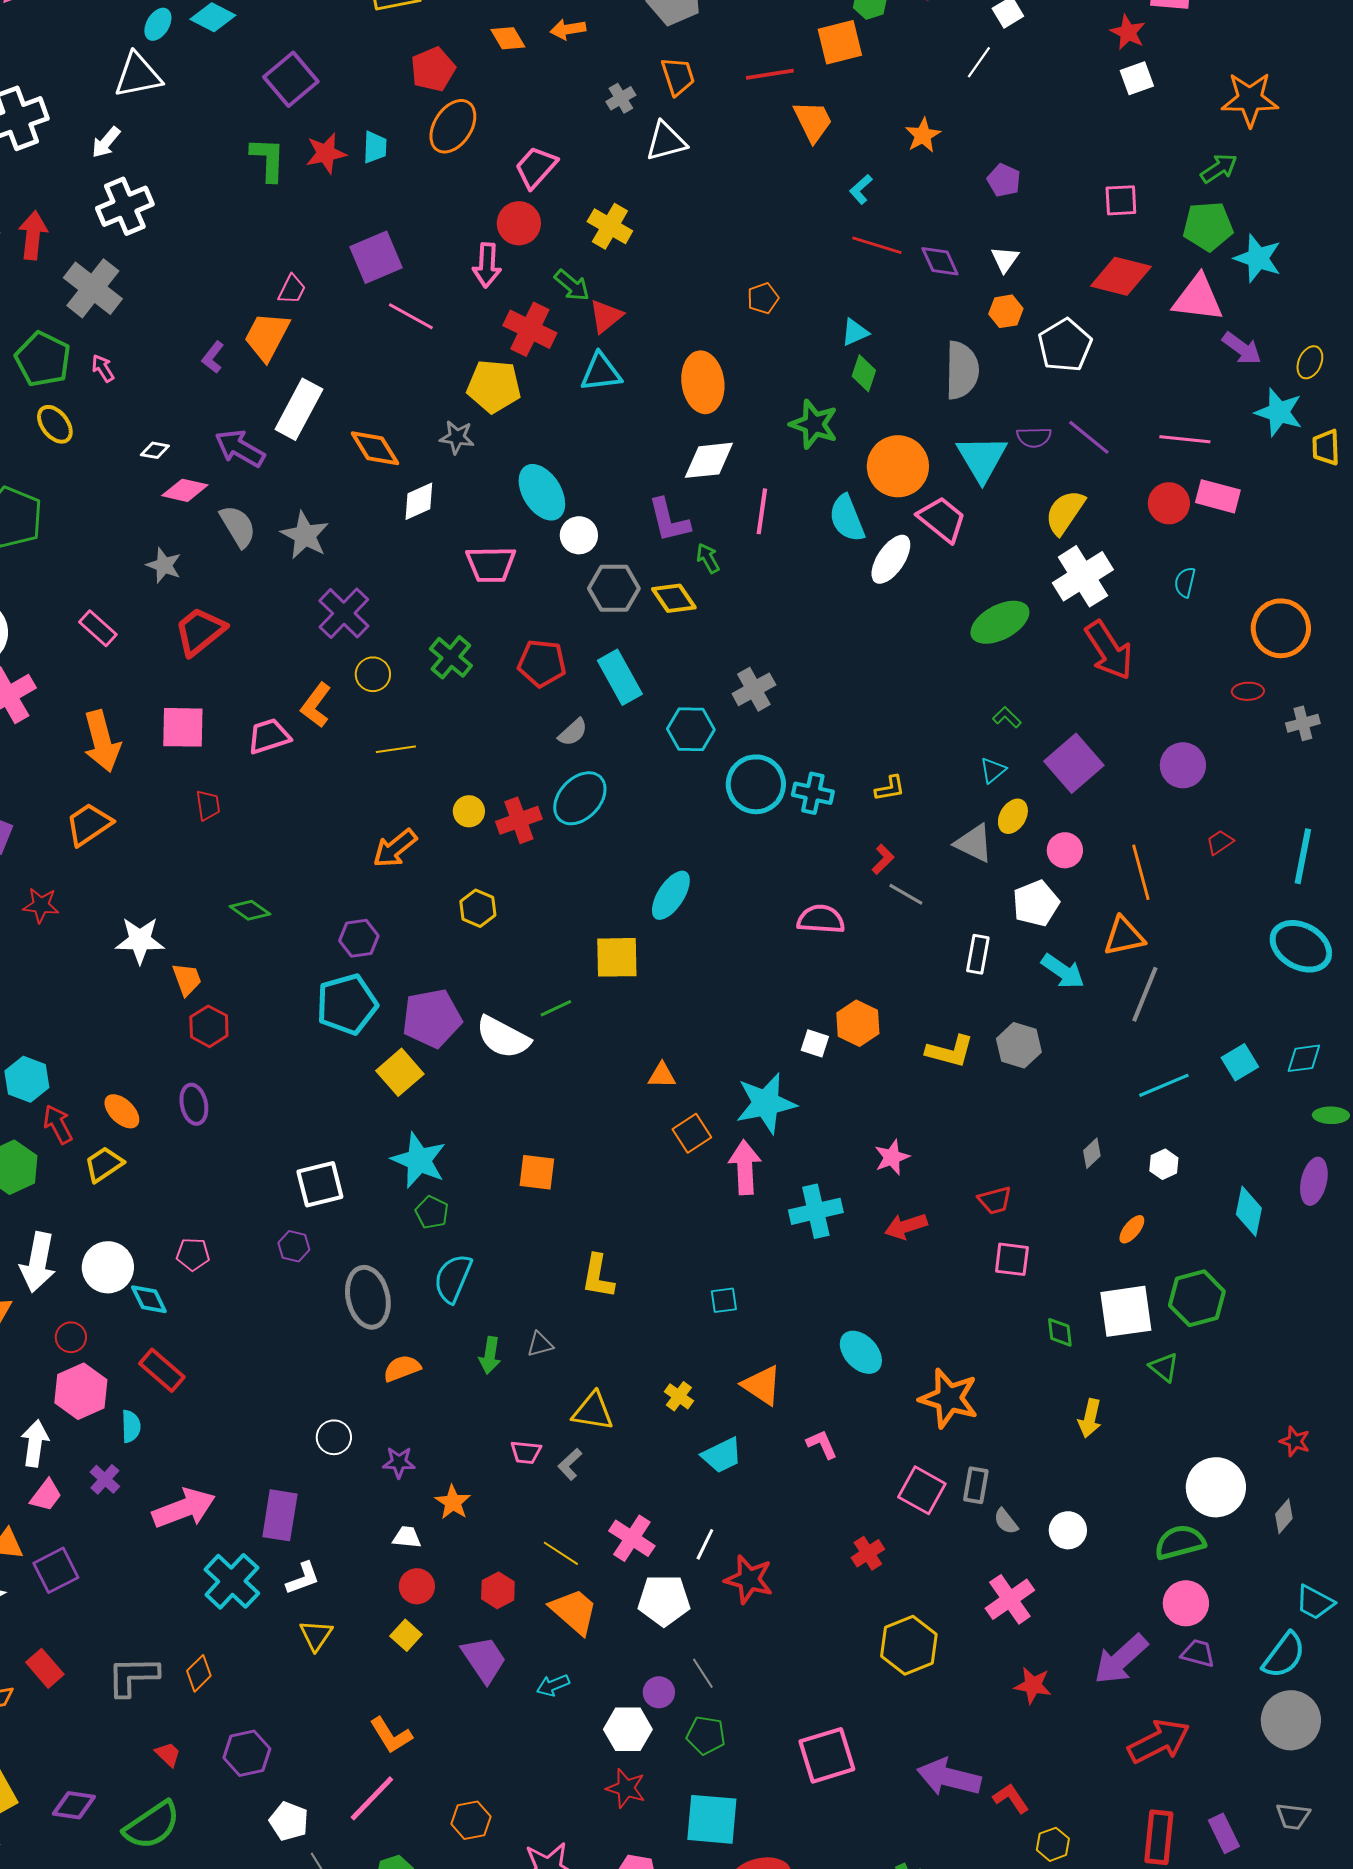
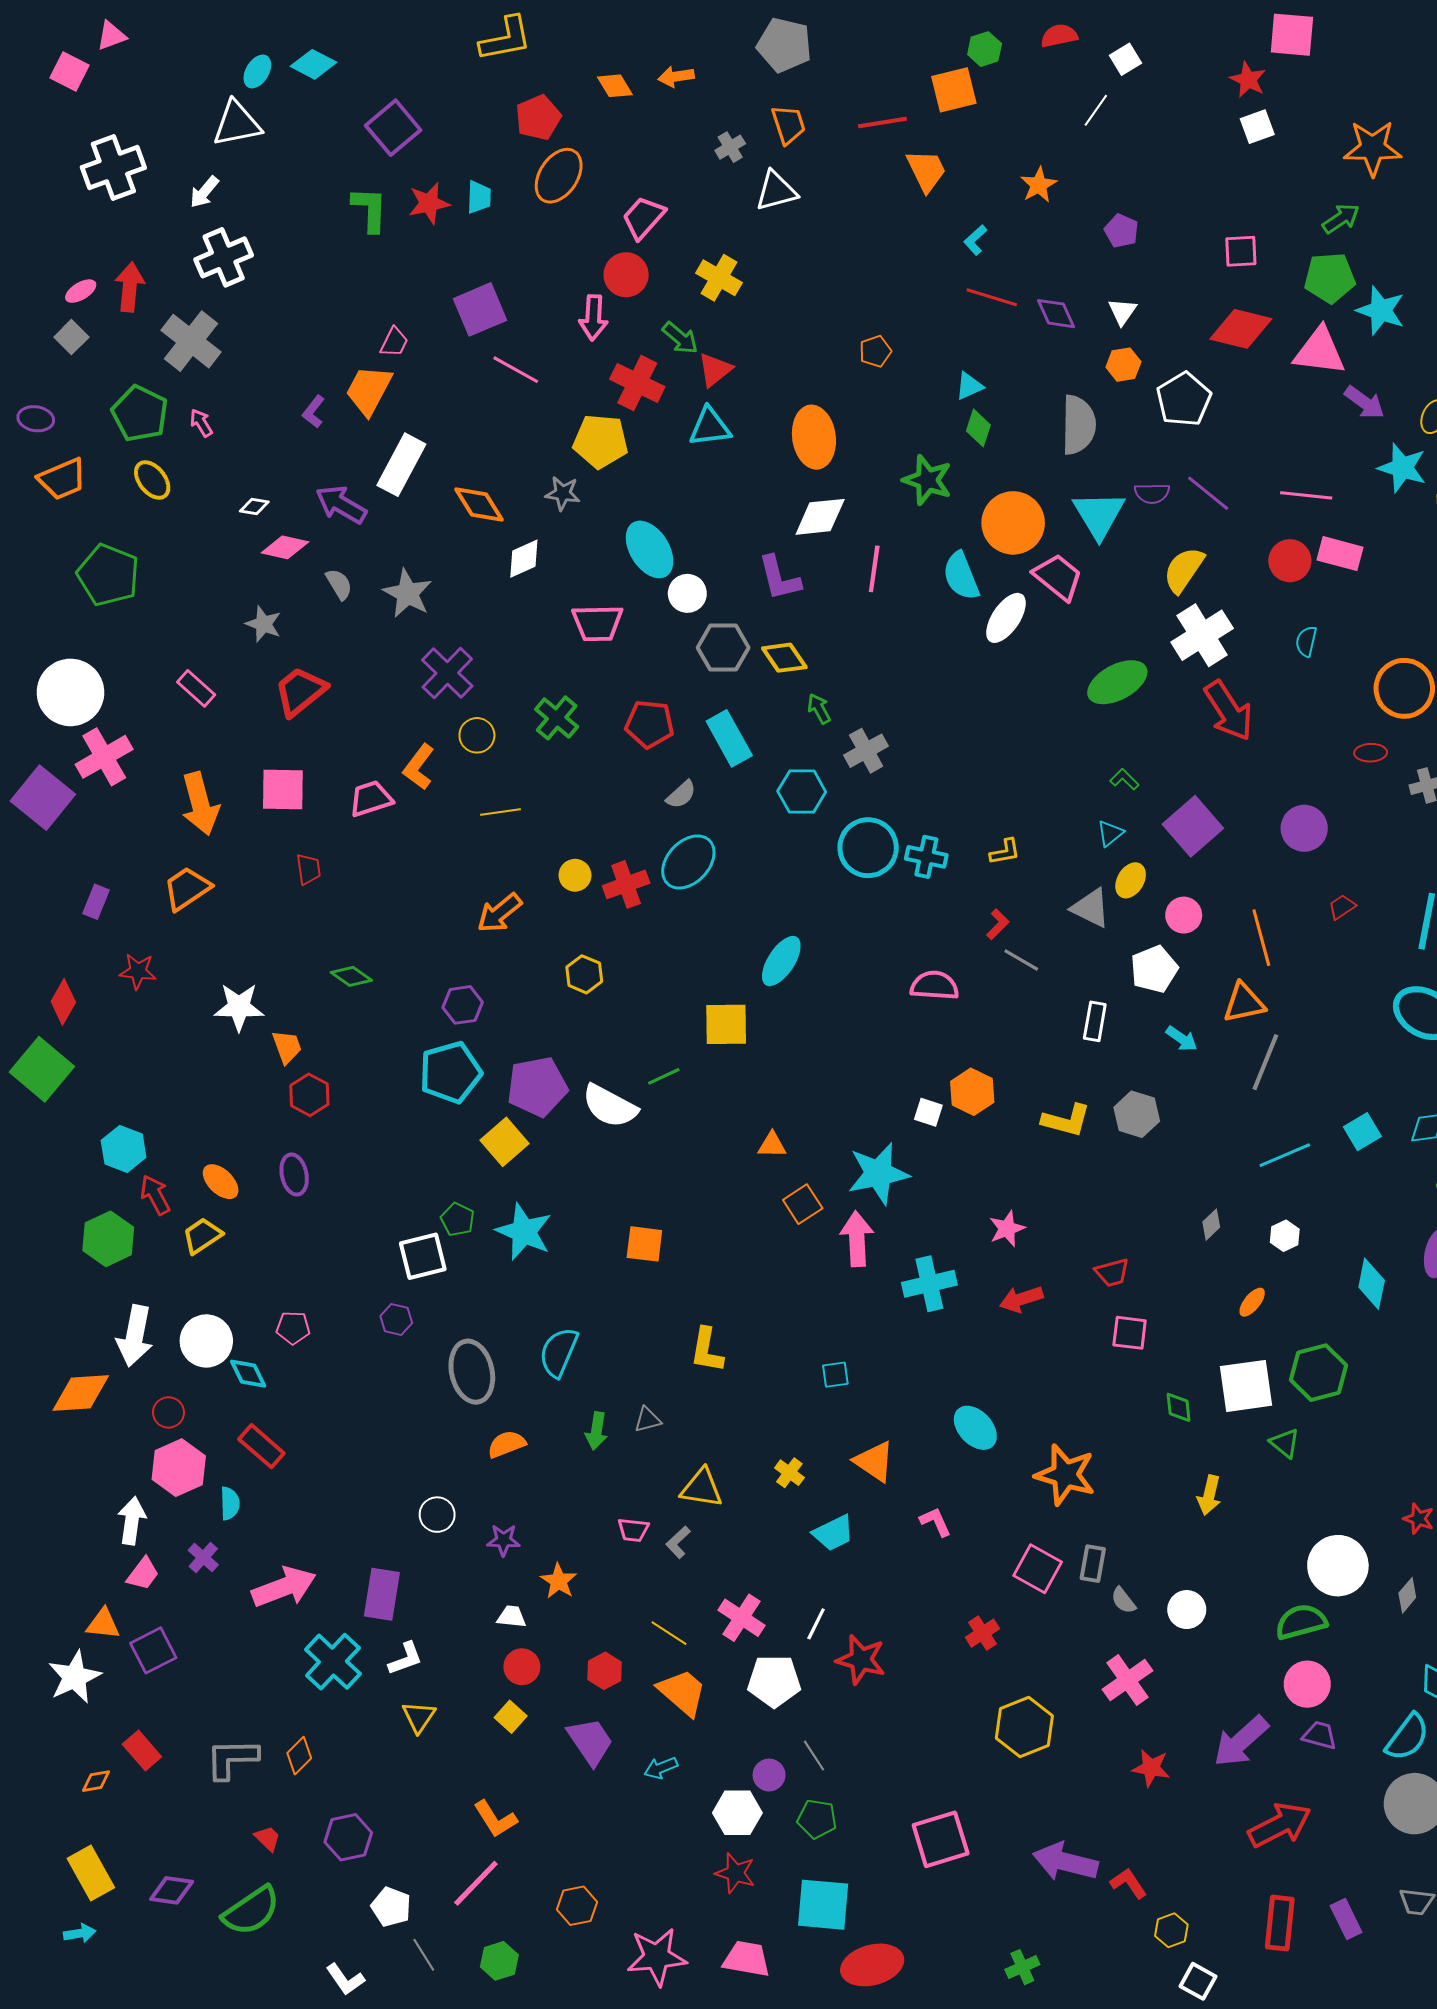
gray semicircle: (238, 526) -> (339, 584), size x0.7
green arrow: (708, 558) -> (819, 709), moved
cyan arrow: (1063, 971) -> (1182, 1039), size x0.7
green pentagon: (432, 1212) -> (458, 1219), moved

